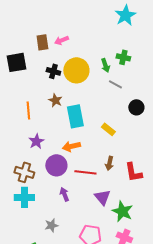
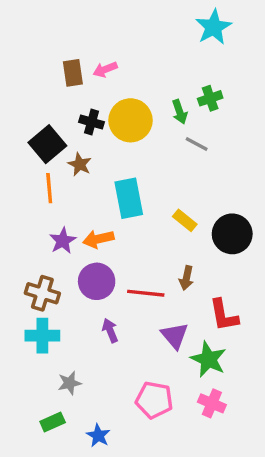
green cross: (123, 57) -> (210, 98), turned -32
black square: (16, 62) -> (47, 144), moved, turned -30
brown star: (55, 100) -> (80, 164), moved
black circle: (136, 107) -> (232, 234), moved, size x1.5
orange arrow: (71, 146) -> (98, 239), moved
red L-shape: (133, 172) -> (224, 315), moved
gray star: (51, 225) -> (69, 383), moved

